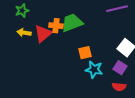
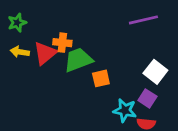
green trapezoid: (72, 23) -> (78, 60), moved
cyan star: (94, 70) -> (125, 110), moved

